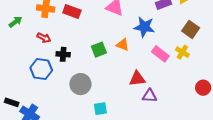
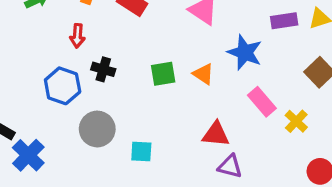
red arrow: (44, 38) -> (77, 36), turned 56
yellow cross: (182, 52) -> (296, 121), moved
gray circle: (80, 84) -> (97, 129), moved
cyan square: (100, 109) -> (141, 151), moved

